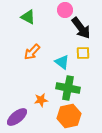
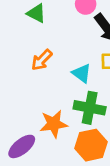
orange star: (41, 100) -> (54, 124), size x1.5

